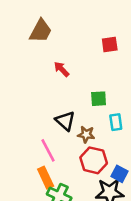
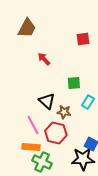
cyan rectangle: (116, 122) -> (88, 102), turned 40
red hexagon: (94, 160) -> (56, 133), moved
orange rectangle: (46, 178) -> (31, 147), turned -60

